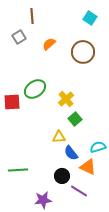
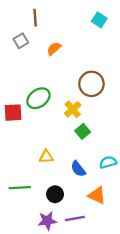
brown circle: (83, 52) -> (91, 84), moved
yellow triangle: (59, 137) -> (46, 157), moved
orange triangle: (88, 167) -> (97, 195), moved
black circle: (62, 176) -> (55, 194), moved
purple line: (79, 191) -> (75, 219), moved, turned -42

